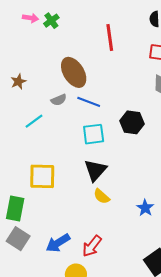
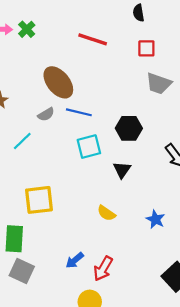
red line: (110, 38) -> (93, 39), turned -56
black triangle: (95, 170) -> (122, 170), moved, size x0.7
blue arrow: (58, 243) -> (75, 260), moved, size x0.7

